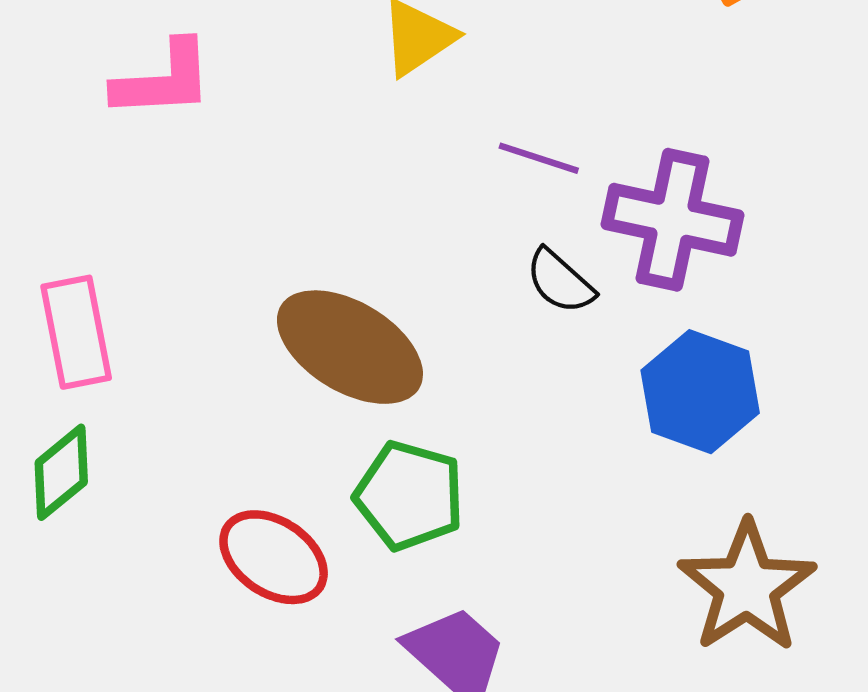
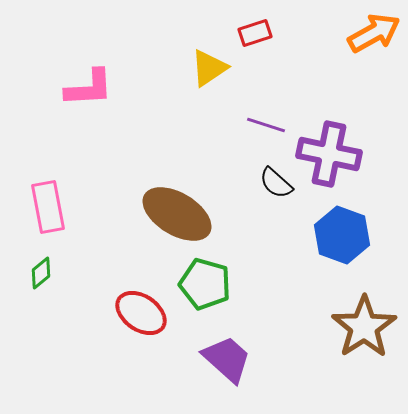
green diamond: (61, 472) -> (41, 273), size x0.7

